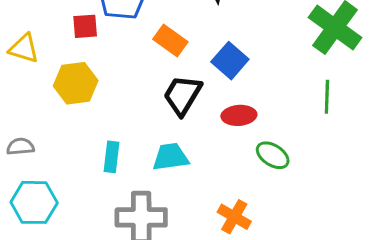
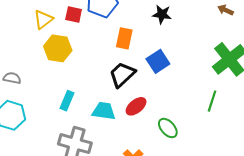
orange rectangle: (170, 41) -> (124, 38), turned 50
yellow triangle: (24, 48) -> (43, 19), moved, turned 50
red ellipse: (239, 115) -> (136, 106), moved, turned -50

